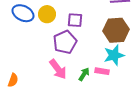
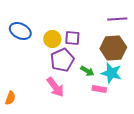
yellow circle: (47, 14) -> (52, 39), moved
cyan star: (114, 55) -> (111, 73), turned 30
green arrow: (84, 74) -> (87, 71), moved, turned 88

